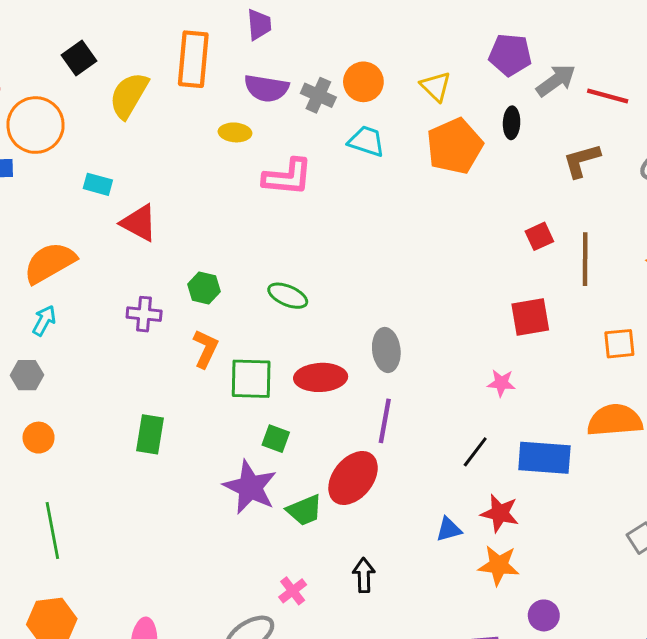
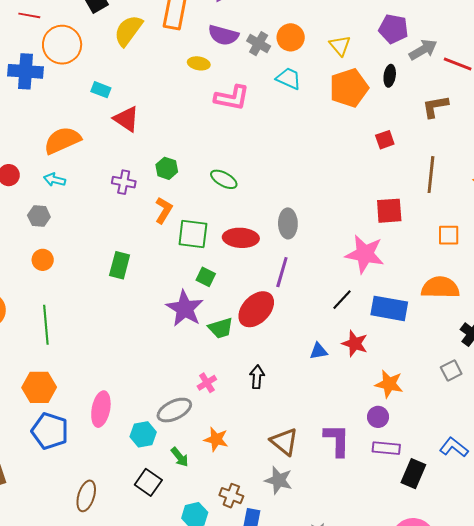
red square: (539, 236) -> (385, 140), moved
cyan arrow: (44, 321) -> (55, 180), turned -110
pink star: (501, 383) -> (365, 254), size x2.0
orange star: (499, 565) -> (389, 384), moved

